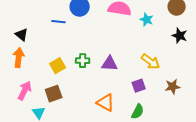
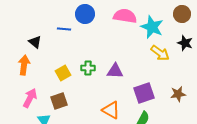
cyan star: (147, 20) -> (152, 27), size x1.6
black triangle: (22, 35) -> (35, 42), moved
yellow arrow: (151, 62) -> (160, 53), moved
purple square: (139, 86) -> (144, 93), size x1.5

